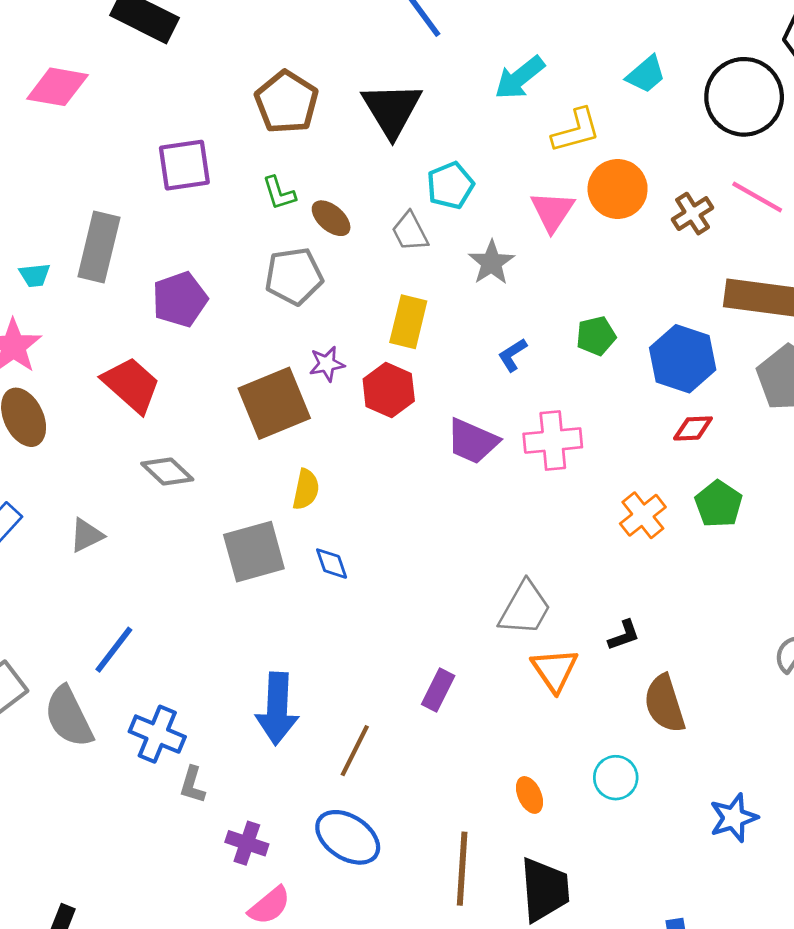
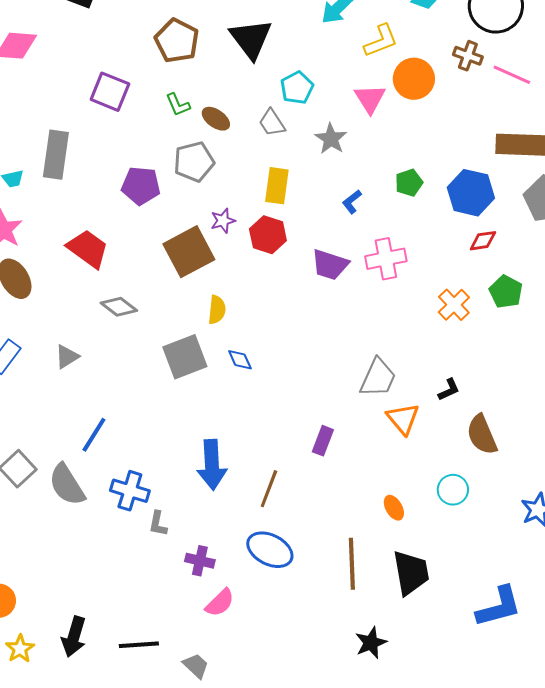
purple square: (184, 165) -> (110, 92), turned 36
brown cross: (693, 214) -> (468, 56), moved, turned -32
purple pentagon: (180, 299) -> (141, 186), moved, turned 30

